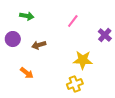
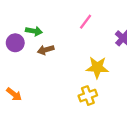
green arrow: (27, 16) -> (34, 31), moved
orange arrow: (27, 73) -> (14, 94), moved

